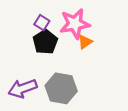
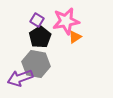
gray hexagon: (61, 88) -> (36, 64), moved

